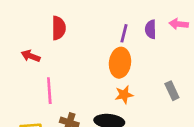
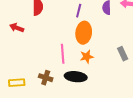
purple line: (124, 33) -> (79, 11), moved
pink line: (49, 91) -> (63, 54), moved

